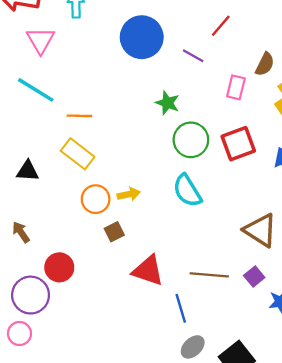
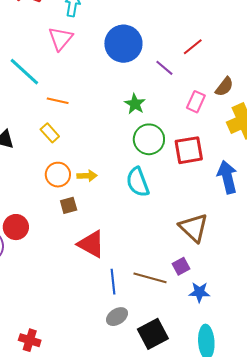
pink triangle: (41, 40) -> (61, 38), moved
yellow rectangle: (78, 154) -> (50, 133), size x0.7
brown line: (209, 275) -> (150, 278), moved

